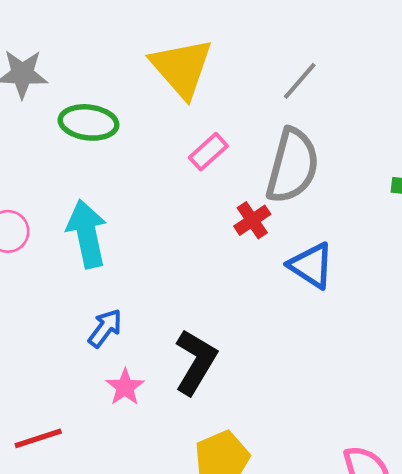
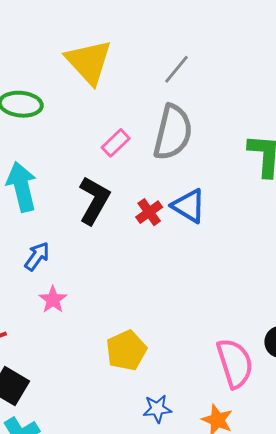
pink rectangle: (208, 152) -> (116, 143), moved
red cross: (252, 220) -> (149, 212), moved
black L-shape: (196, 362) -> (94, 200), moved

